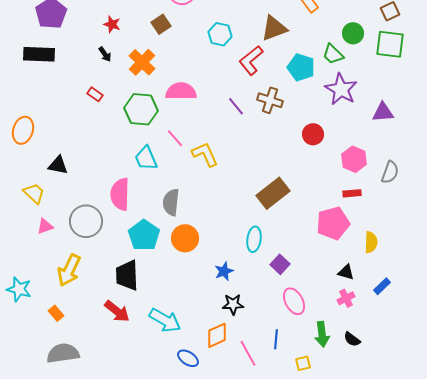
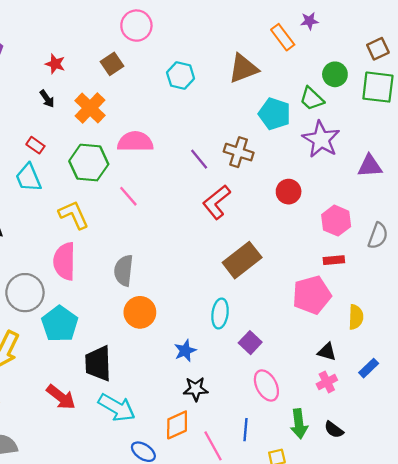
red L-shape: (251, 60) -> (217, 202), moved
yellow L-shape: (205, 154) -> (74, 215), moved
cyan trapezoid: (146, 158) -> (28, 178), moved
cyan pentagon: (144, 235) -> (60, 324), moved
black trapezoid: (127, 275) -> (98, 363), moved

